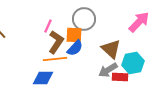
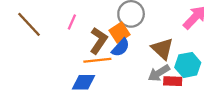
pink line: (48, 26) -> (72, 22), moved
orange square: (74, 35) -> (119, 32), turned -36

